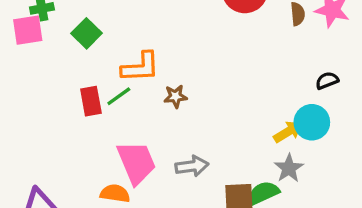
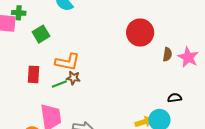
green line: (119, 96) -> (59, 84), moved
brown star: (175, 96) -> (73, 78), moved

